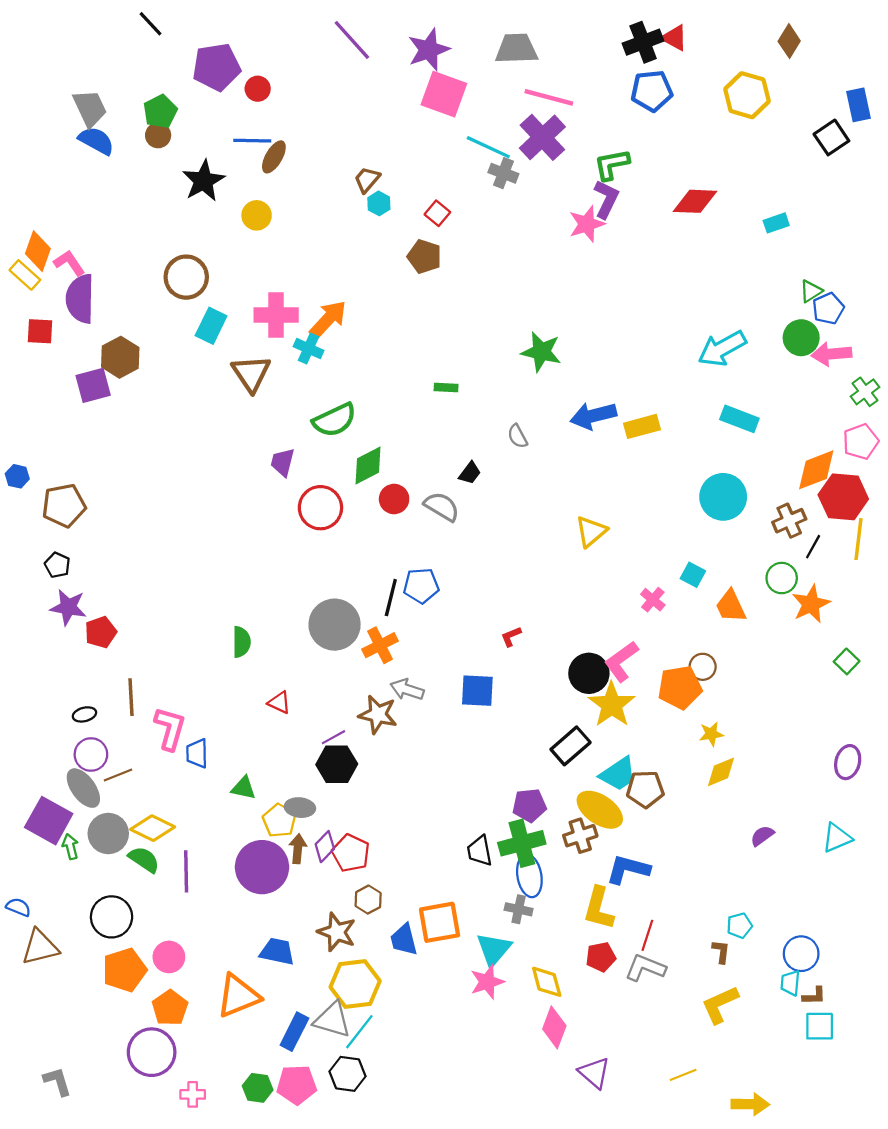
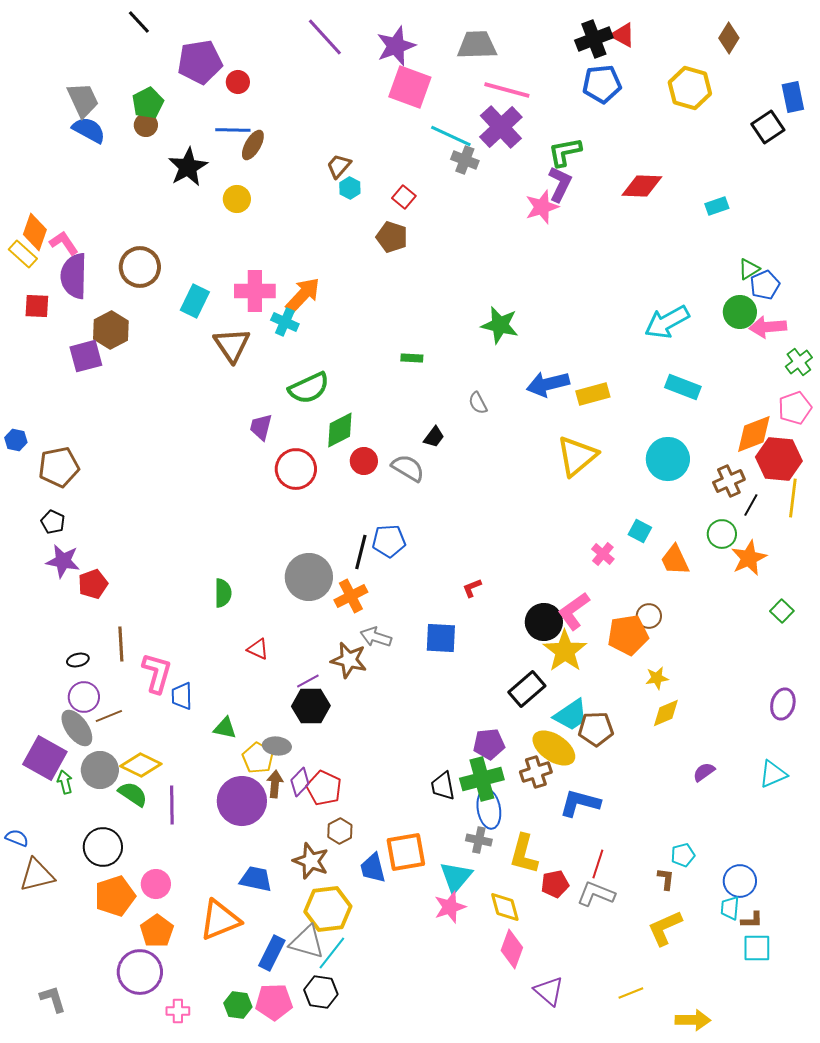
brown circle: (186, 277) -> (140, 267), moved
yellow triangle: (591, 531) -> (577, 456), moved, size x1.4
yellow L-shape: (599, 908) -> (524, 854), moved

